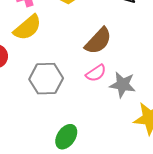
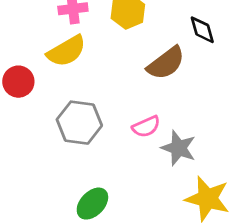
brown semicircle: (98, 41) -> (166, 63), moved

